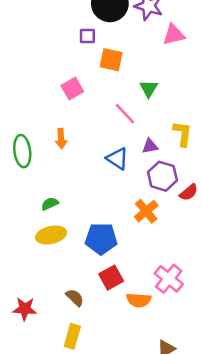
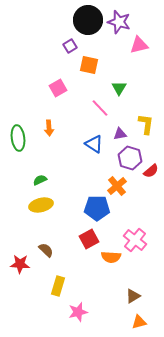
purple square: (87, 36) -> (70, 46), turned -32
blue pentagon: (101, 239) -> (97, 208), moved
brown semicircle: (75, 298) -> (46, 250), moved

